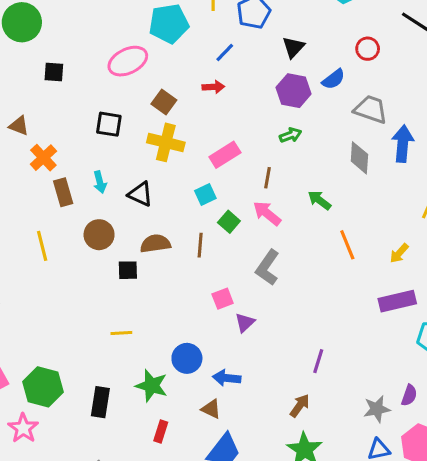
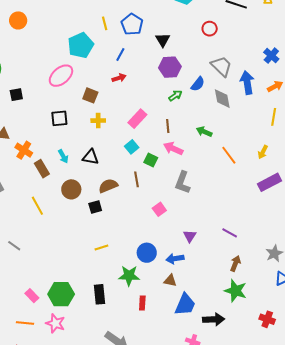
blue semicircle: (333, 79) -> (198, 84), moved
gray trapezoid: (371, 109) -> (221, 66), turned 40
yellow cross: (166, 142) -> (98, 121), size x0.6
purple triangle: (245, 323) -> (190, 236), moved
purple line: (318, 361) -> (230, 233), turned -63
brown arrow: (300, 406) -> (235, 263), moved

